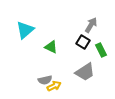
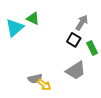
green triangle: (51, 47) -> (33, 18), moved
yellow arrow: (54, 86) -> (44, 85), turned 64

